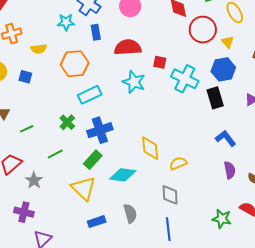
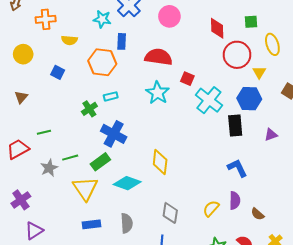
blue rectangle: (96, 32) -> (122, 41), moved
blue square: (25, 77) -> (58, 72), moved
cyan rectangle: (90, 95) -> (111, 96), size x0.6
green cross: (67, 122) -> (89, 109), moved
green line: (27, 129) -> (44, 132), moved
blue cross: (100, 130) -> (114, 134), turned 35
green line: (55, 154) -> (70, 158), moved
yellow semicircle: (178, 163) -> (211, 208), moved, turned -36
gray star: (34, 180) -> (49, 168), moved
purple cross: (24, 212) -> (21, 200), turned 30

